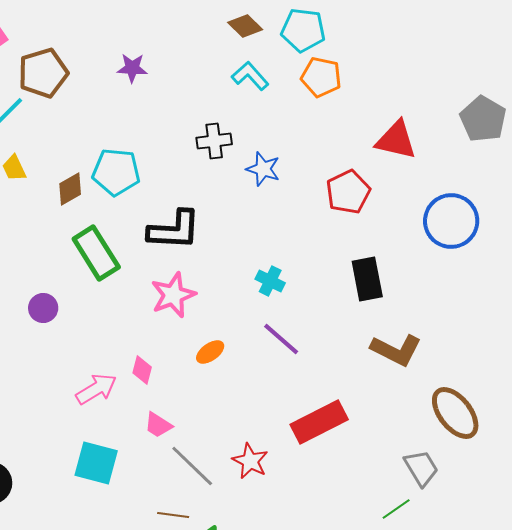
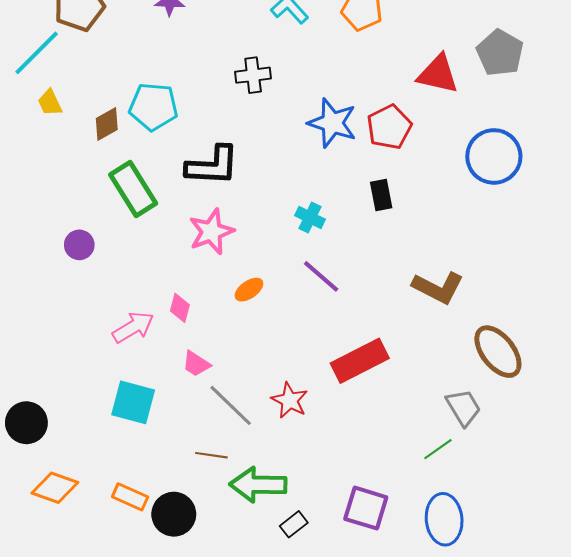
gray pentagon: (483, 119) -> (500, 53), moved
blue star: (263, 169) -> (332, 123), moved, size x1.4
black rectangle: (367, 279) -> (381, 195), moved, size x0.7

